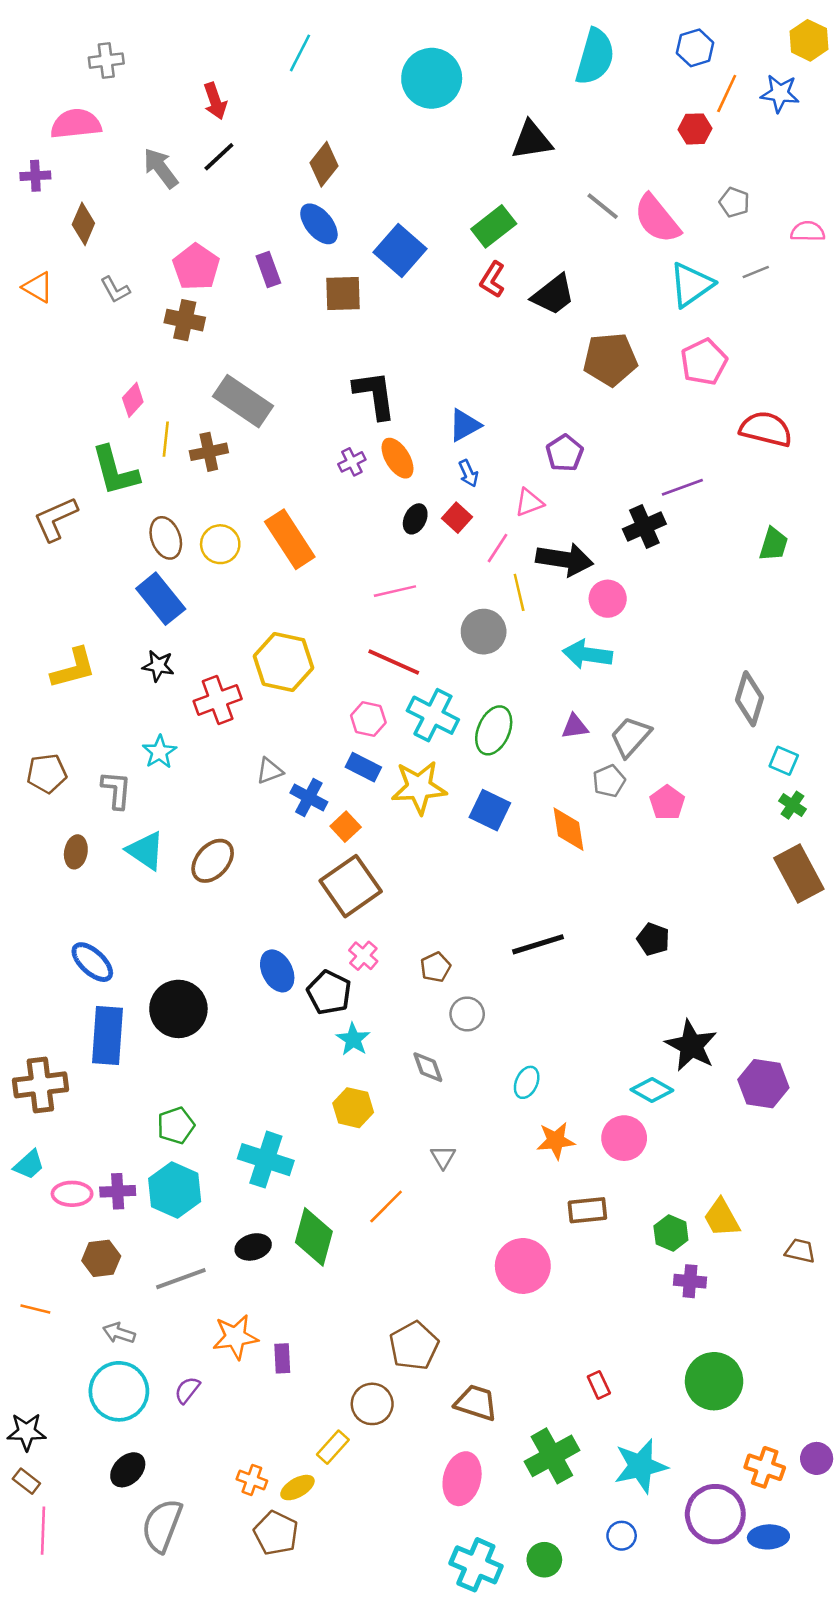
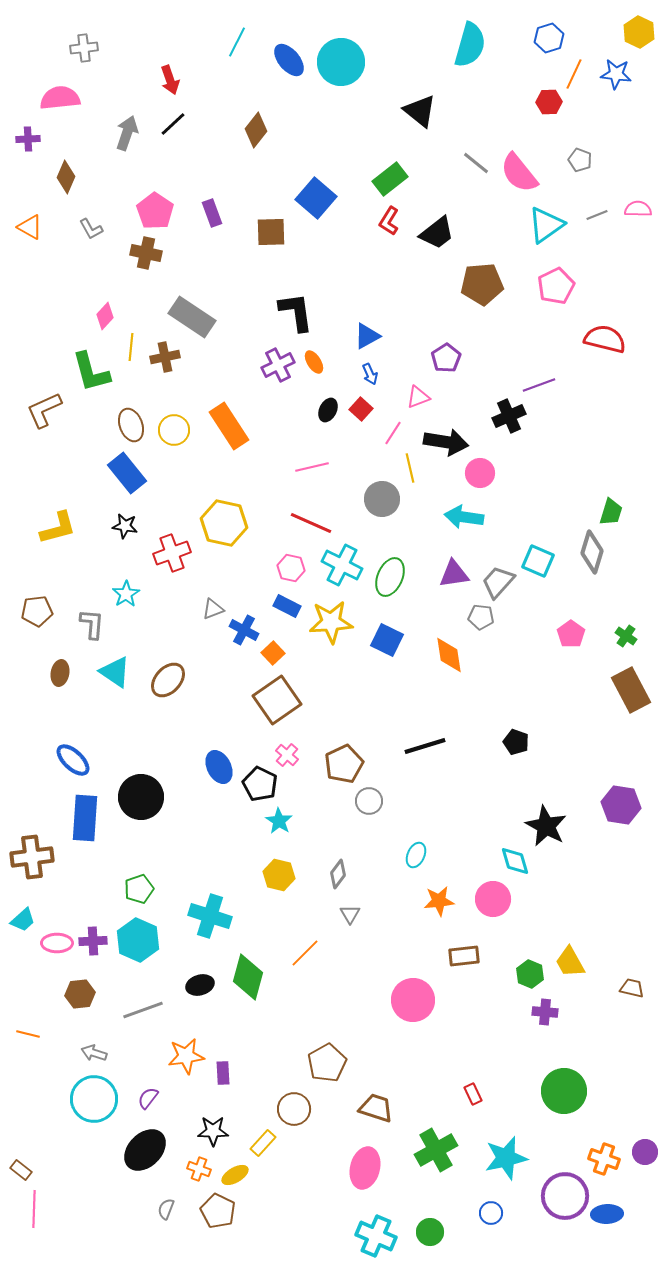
black triangle: (532, 140) -> (420, 111), turned 48
gray arrow: (161, 168) -> (127, 133), turned 56
blue ellipse: (319, 224) -> (289, 60), moved
pink semicircle: (808, 231) -> (638, 209), moved
orange ellipse: (397, 458) -> (314, 362), size x0.7
purple cross: (352, 462) -> (278, 365), size x1.5
green trapezoid: (774, 544) -> (611, 512), moved
purple triangle: (575, 727) -> (454, 574), size x1.4
cyan square: (784, 761) -> (538, 561), moved, size x1.4
gray pentagon: (609, 781) -> (481, 617), turned 30
pink pentagon: (667, 803) -> (571, 634), moved
brown pentagon: (435, 967) -> (344, 764), size x1.6
gray diamond: (428, 1067) -> (338, 874), moved, turned 56
purple hexagon: (763, 1084) -> (621, 805), moved
cyan diamond: (652, 1090) -> (515, 861), turned 44
black star: (26, 1432) -> (213, 1131), moved
black ellipse: (128, 1470) -> (145, 1150), moved, size x1.5
gray semicircle: (162, 1526) -> (166, 1209), moved, size x0.5

